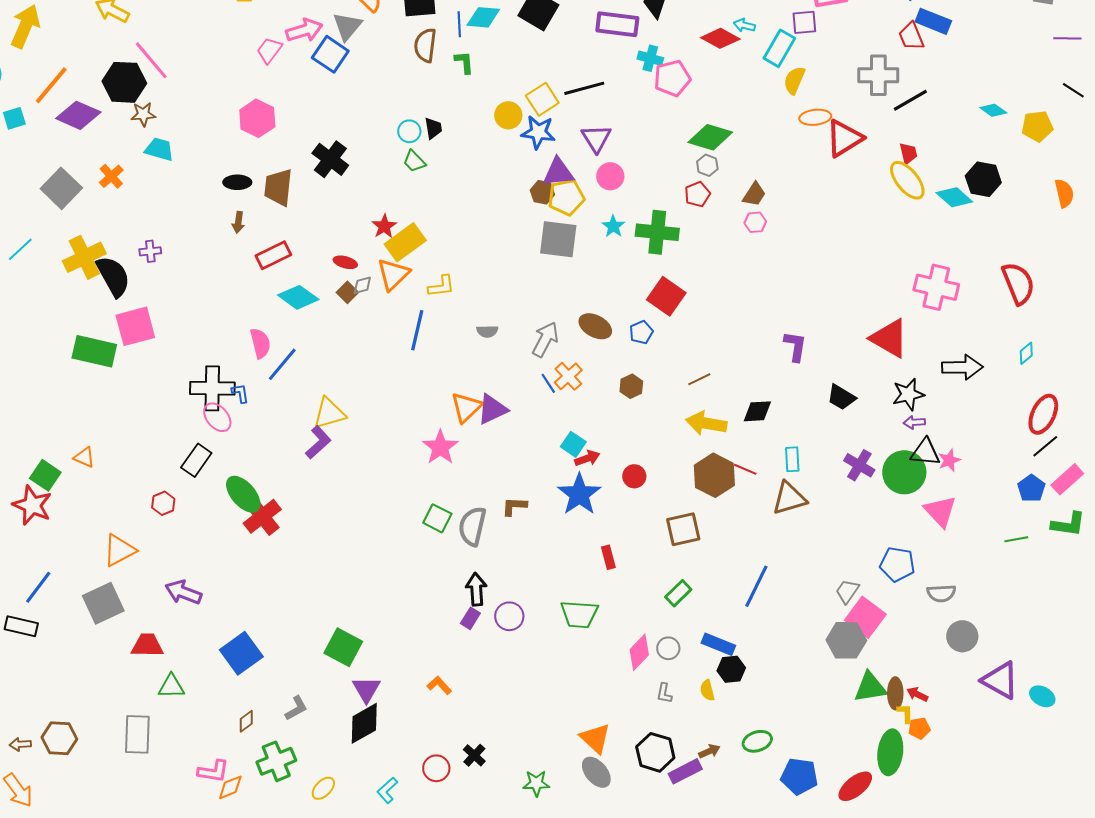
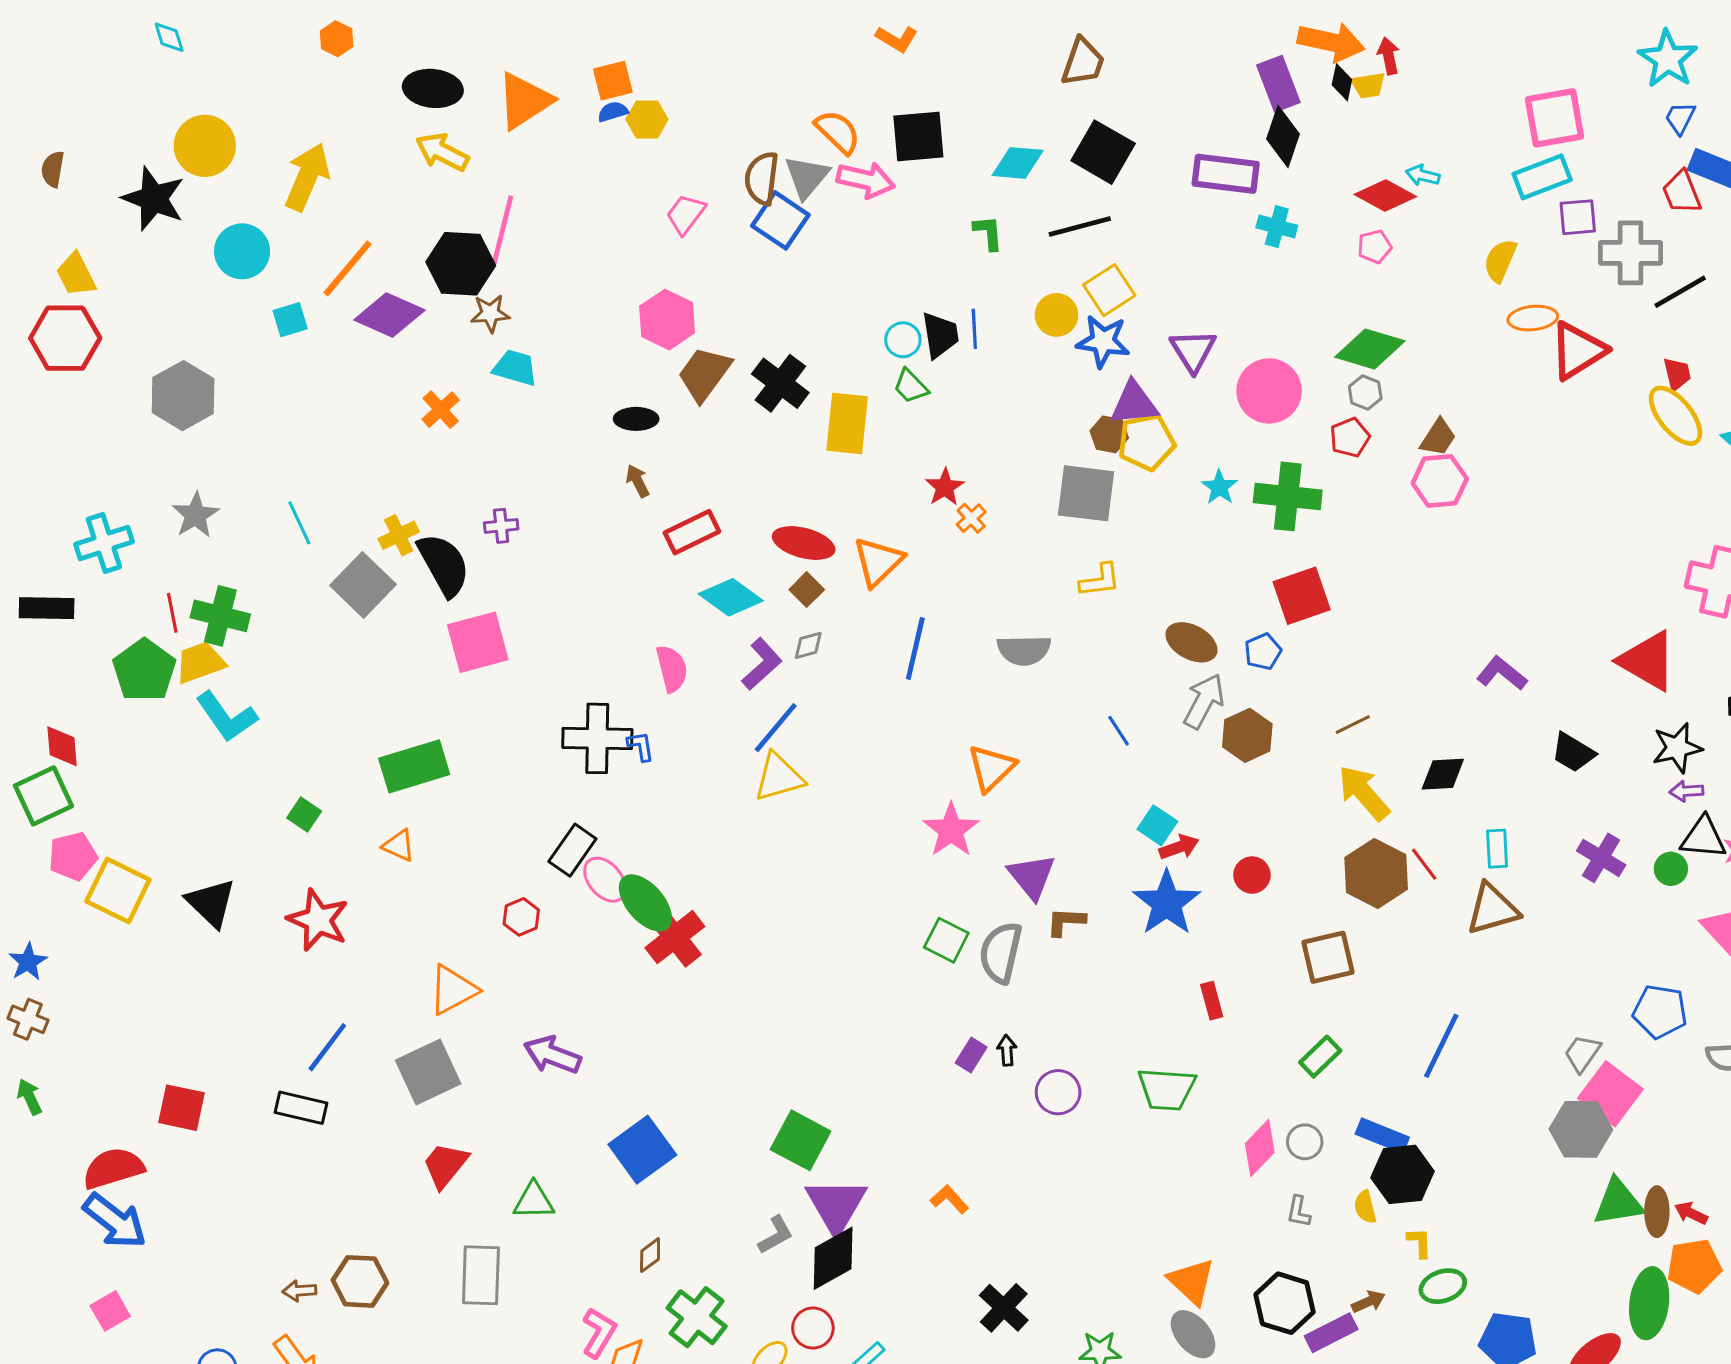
purple square: (804, 22) -> (1578, 217), moved
blue line: (459, 24) -> (974, 329), moved
pink arrow: (304, 30) -> (866, 180), moved, turned 30
brown semicircle: (425, 45) -> (762, 178), moved
cyan rectangle: (779, 48) -> (1542, 177), moved, turned 39
pink line: (151, 60) -> (503, 230), turned 54
pink pentagon: (672, 78) -> (1375, 247), moved, size x0.6
black line: (584, 88) -> (1080, 227), moved
black trapezoid: (433, 128) -> (940, 335), size x1.4
pink circle: (610, 176) -> (1269, 391), moved, size x1.5
brown trapezoid: (278, 187) -> (704, 374), moved, turned 30
gray square: (61, 188) -> (363, 585), moved
brown arrow: (238, 222) -> (638, 481), turned 145
pink hexagon: (755, 222) -> (1440, 481), size x1.6
red star: (384, 226) -> (945, 487), moved
gray square: (558, 239) -> (1086, 493), moved
yellow rectangle: (405, 242) -> (847, 424), moved, turned -48
cyan line: (20, 249) -> (299, 523), turned -72
yellow cross: (84, 257) -> (399, 535), size x0.6
red ellipse: (345, 262) -> (804, 543), size x1.6
gray diamond: (362, 285) -> (808, 645), moved
yellow L-shape: (441, 286) -> (1100, 580), moved
red square: (666, 296) -> (1302, 596), turned 36
gray semicircle: (487, 331) -> (1024, 650), size x1.6
gray arrow: (545, 339) -> (1204, 701), moved
purple L-shape: (795, 346) -> (1502, 673), turned -60
green rectangle: (94, 351) -> (414, 766), moved, turned -30
blue line: (282, 364) -> (776, 728), moved
orange cross: (568, 376) -> (971, 518), moved, size x0.7
brown hexagon: (631, 386) -> (1247, 735), size x1.4
purple triangle: (492, 409) -> (1032, 877), moved, turned -44
pink ellipse: (217, 417) -> (605, 880), moved
yellow arrow: (706, 423) -> (1364, 793), turned 39
purple L-shape: (318, 442) -> (762, 664), moved
red line: (745, 469) -> (1424, 864), turned 30
green circle: (904, 472) -> (1671, 869), size x0.5
green square: (45, 475) -> (304, 814), moved, size x0.7
black arrow: (476, 589) -> (1007, 1050), size x0.6
purple rectangle: (470, 618) -> (971, 1055), moved
red trapezoid: (147, 645) -> (445, 1165), moved, turned -52
black hexagon: (731, 669) -> (1402, 1174), size x1.4
purple triangle: (366, 689) -> (836, 1205), size x1.4
gray L-shape: (296, 708) -> (776, 1235), moved
yellow L-shape: (905, 713) -> (1420, 1243), moved
orange pentagon: (919, 728) -> (1694, 1266), size x1.6
black cross: (474, 755) -> (1004, 1308), size x1.4
green cross: (276, 761) -> (697, 1317), turned -30
red circle: (436, 768) -> (813, 1328), moved
pink L-shape: (213, 771) -> (599, 1333), turned -68

